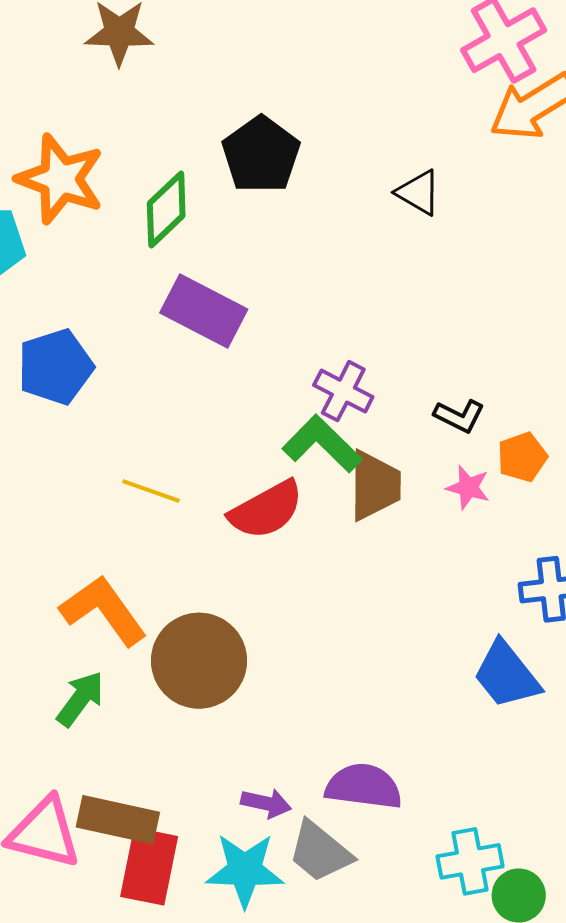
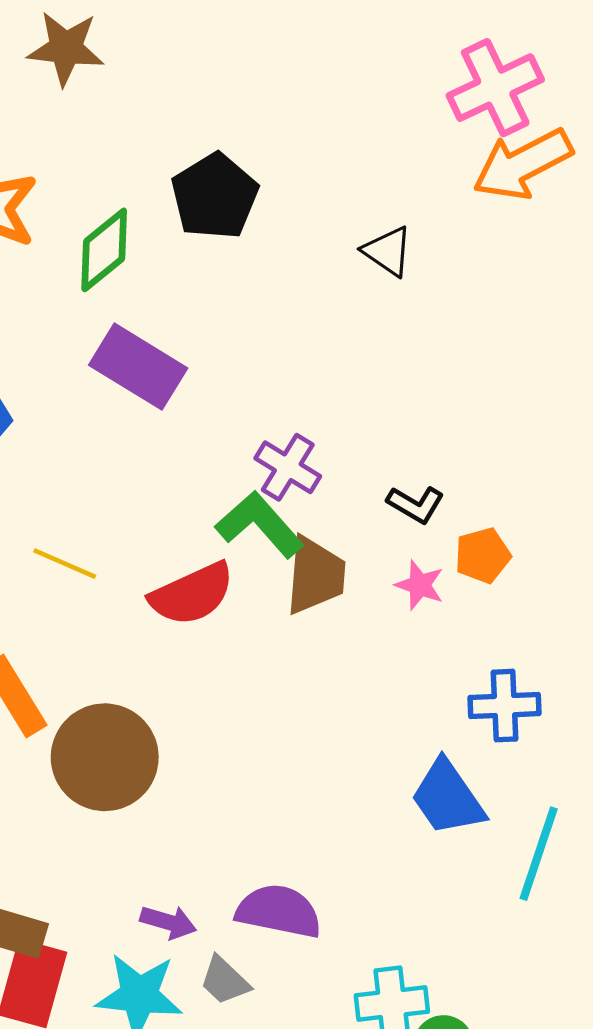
gray trapezoid: (320, 852) -> (225, 981), size x0.7

